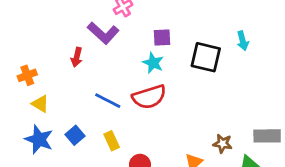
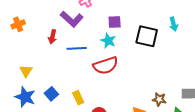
orange cross: (27, 75) -> (18, 24), moved
blue line: (108, 101) -> (77, 48), moved, turned -30
yellow triangle: (40, 104) -> (26, 71), turned 32

